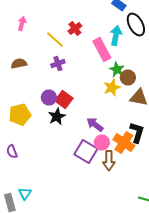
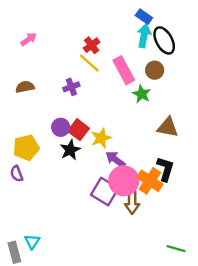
pink arrow: (22, 24) -> (29, 39), turned 40
cyan arrow: (116, 36) -> (144, 36), moved
yellow line: (55, 40) -> (89, 63), moved
brown circle: (128, 78) -> (155, 70), moved
yellow star: (112, 88) -> (101, 138), moved
pink circle: (102, 142) -> (124, 181), size x1.6
purple semicircle: (12, 152) -> (17, 174), moved

